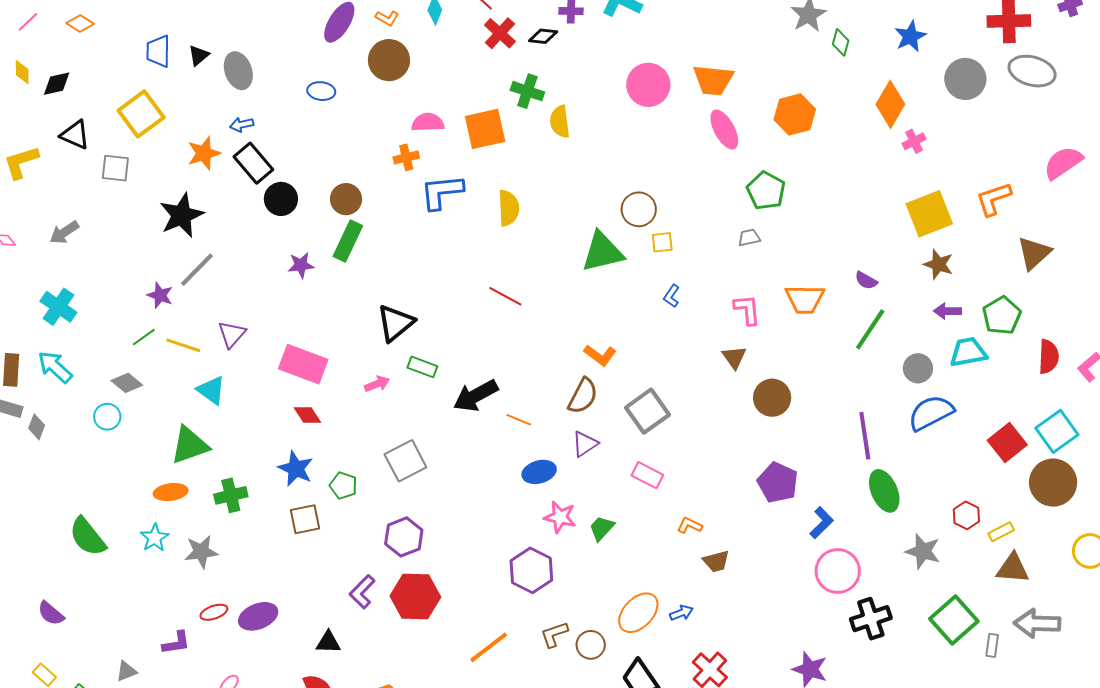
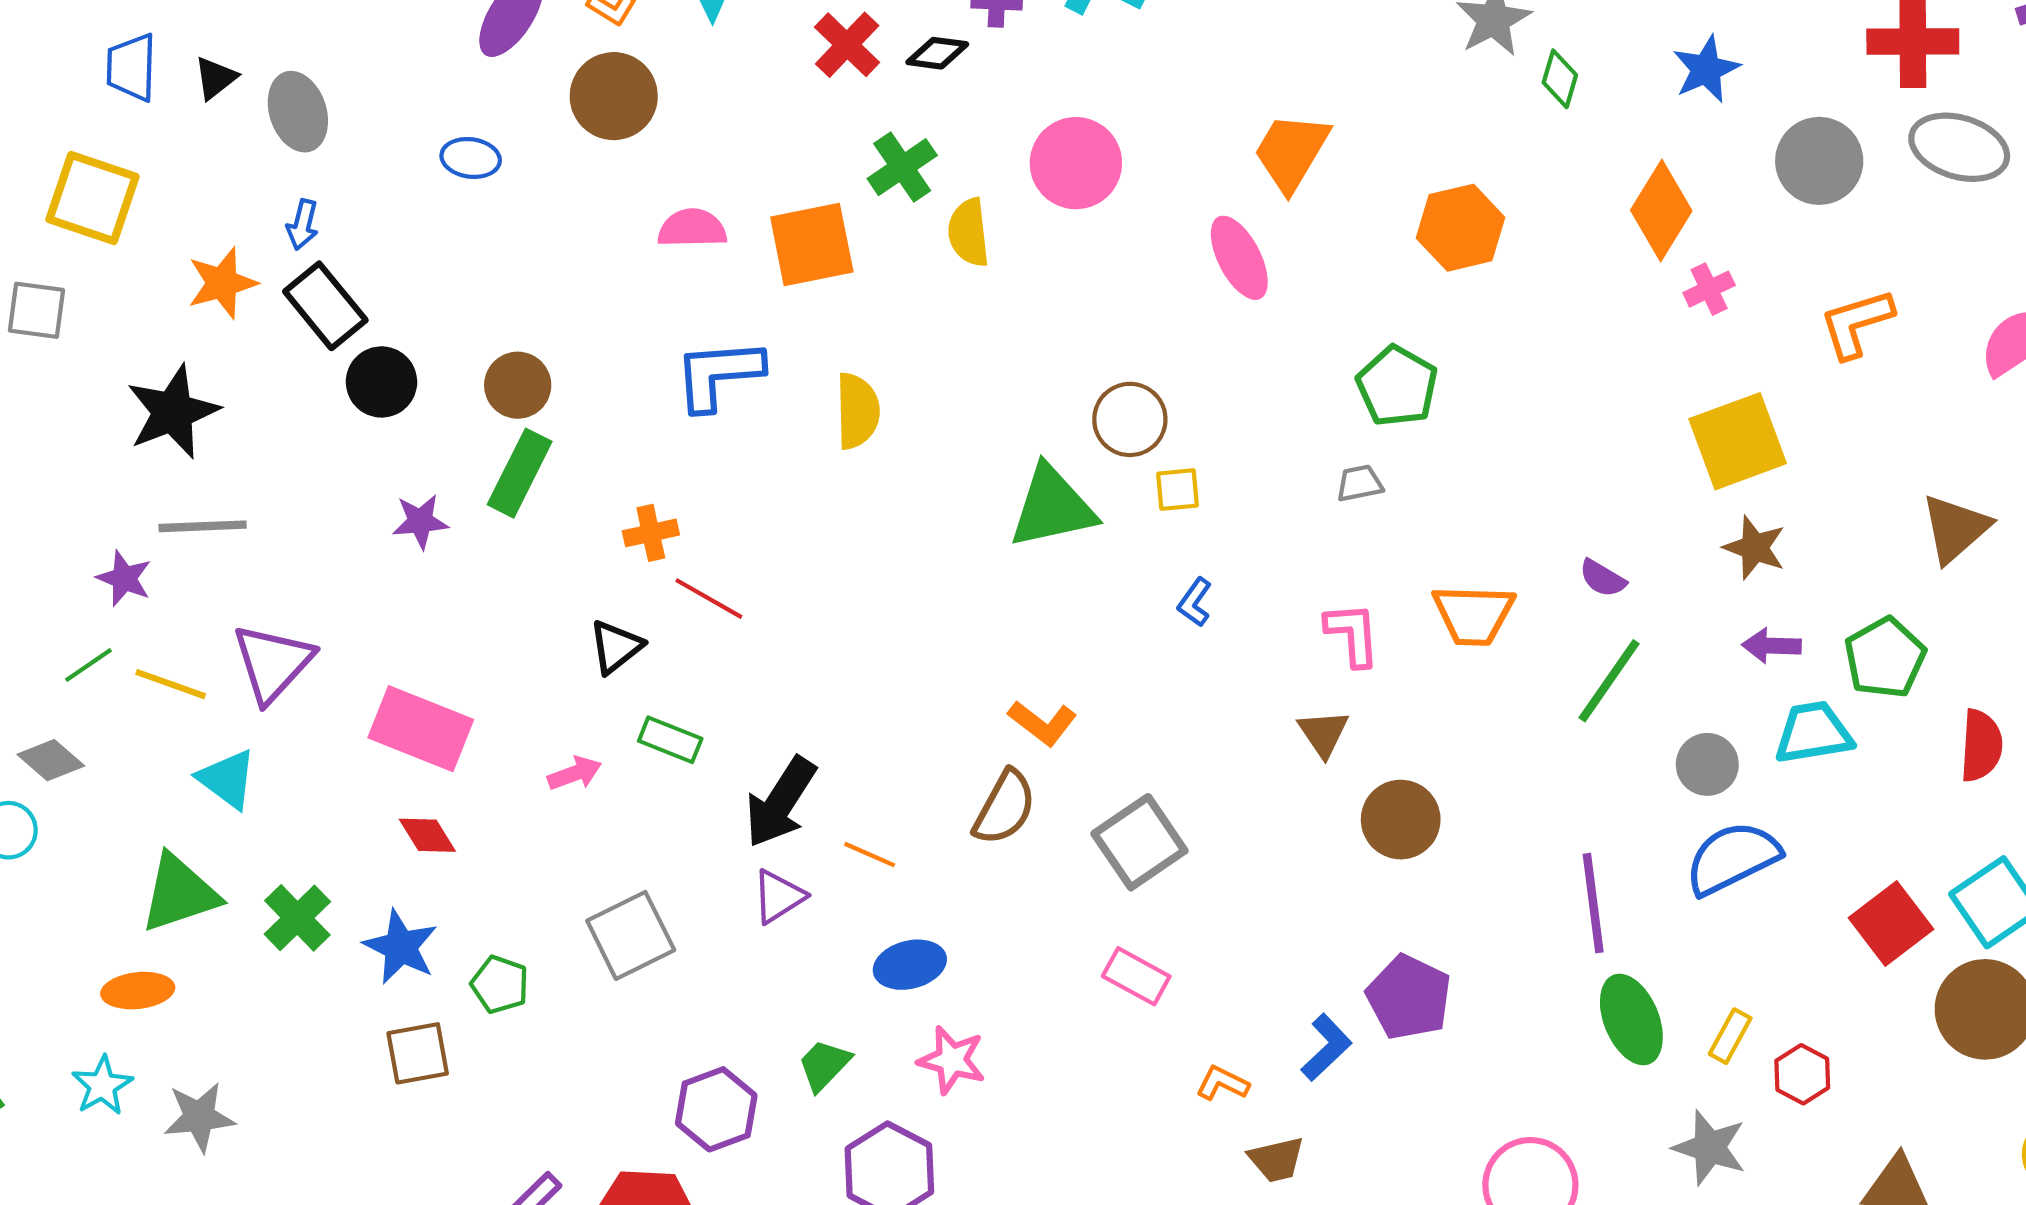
orange trapezoid: (713, 80) -> (1291, 152), turned 114
pink circle: (648, 85) -> (1076, 163), moved
green cross: (527, 91) -> (902, 167), turned 36
yellow square: (141, 114) -> (93, 198), turned -36
blue arrow: (242, 125) -> (303, 225), turned -65
pink ellipse: (724, 130) -> (1239, 258), moved
orange cross: (406, 157) -> (651, 533), moved
orange L-shape: (994, 199) -> (1856, 323), moved
gray line: (197, 270) -> (203, 526), turned 42
red line: (505, 296) -> (709, 599), moved
black triangle: (395, 323) -> (616, 647), size x0.7
purple triangle: (232, 334) -> (273, 663), size x1.4
black arrow: (476, 396) -> (780, 802), turned -30
purple triangle: (585, 444) -> (778, 896), moved
green cross: (231, 495) -> (297, 918), moved, turned -32
blue L-shape: (822, 523) -> (1326, 1047), moved
green trapezoid: (602, 528) -> (824, 1065), moved
yellow rectangle: (1001, 532) -> (1730, 1036), moved, turned -35
purple hexagon: (404, 537) -> (716, 1109), moved

